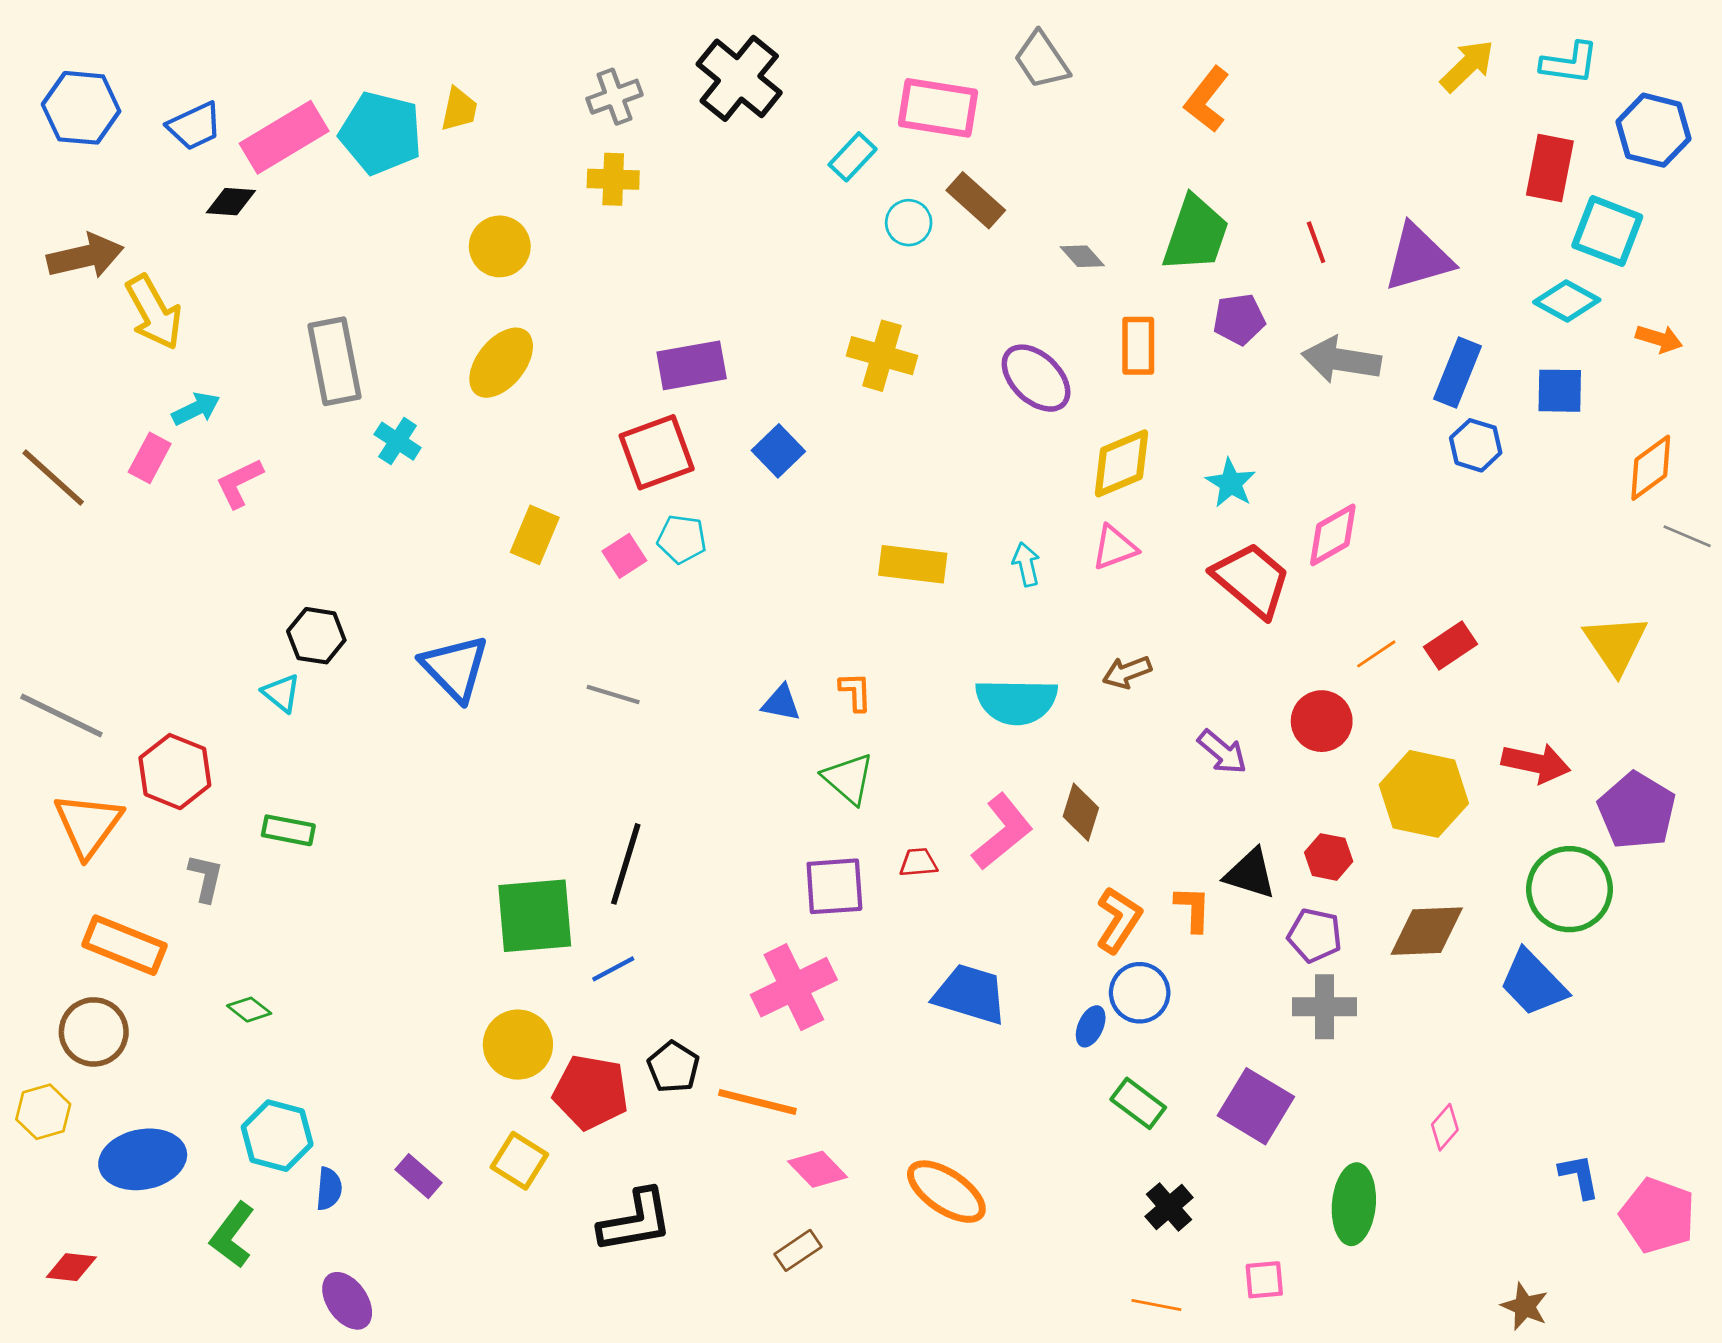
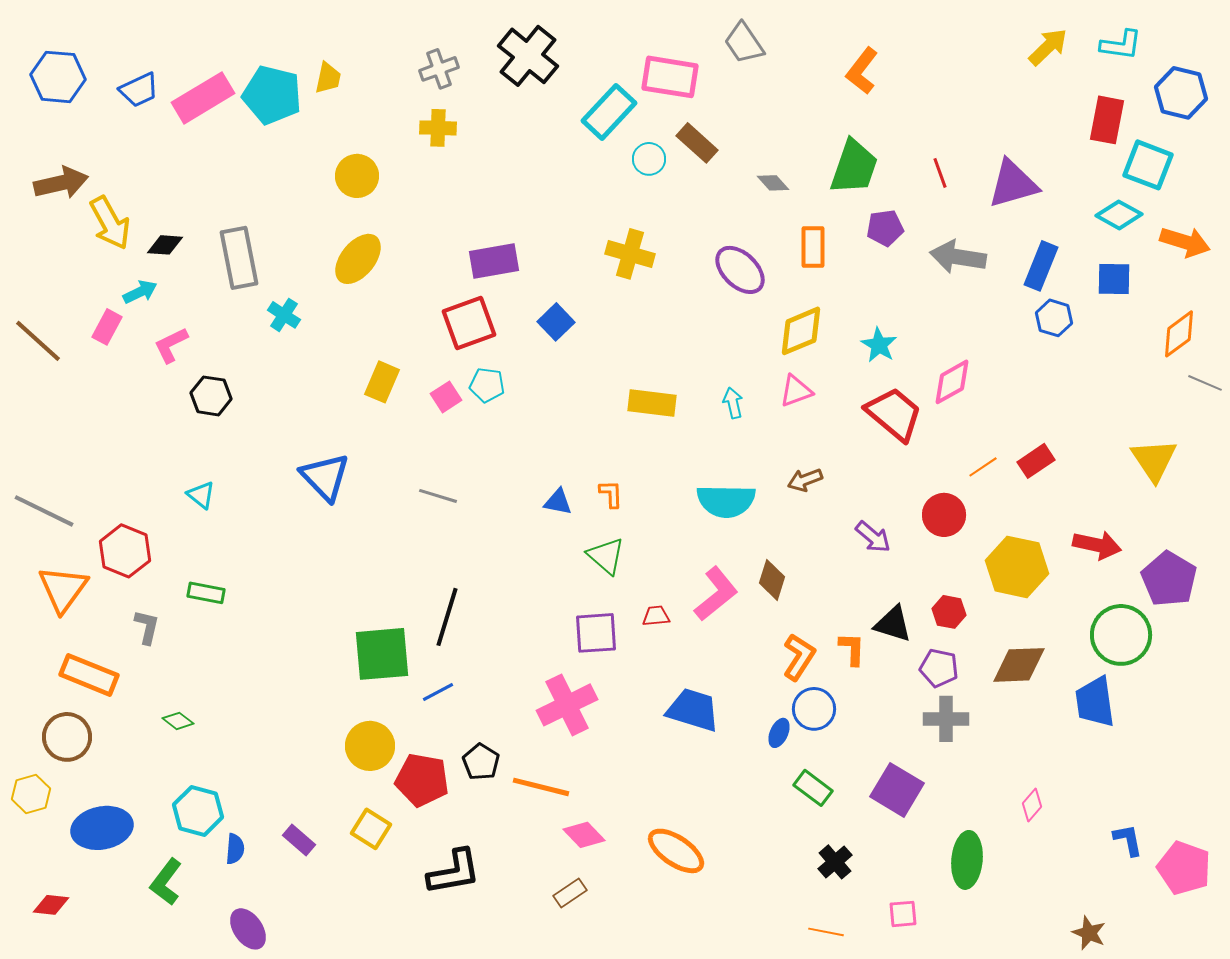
cyan rectangle: (853, 157) -> (609, 112), size x1.6
black diamond: (231, 202) -> (165, 245), moved
orange arrow: (1659, 339) -> (1185, 242), size x1.5
black hexagon: (316, 636) -> (211, 396), moved
blue trapezoid: (1533, 983) -> (1095, 702), turned 36

